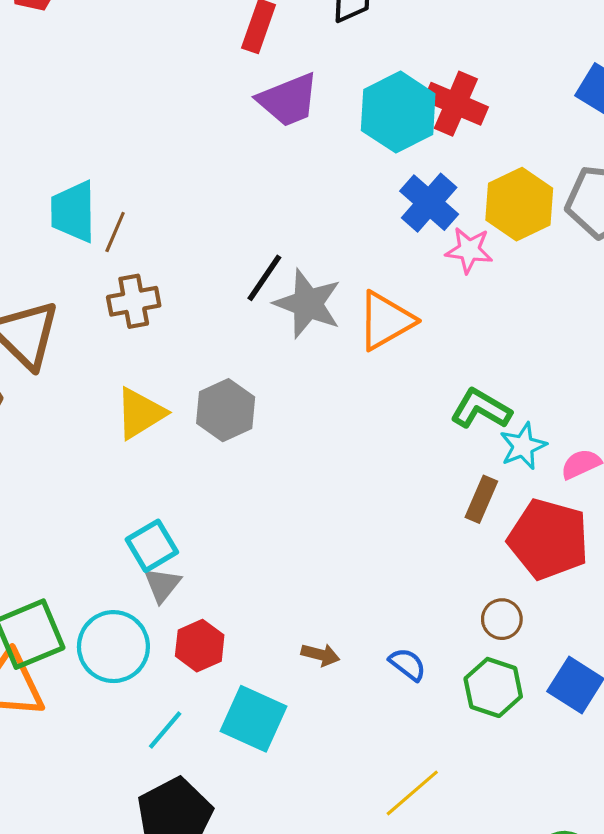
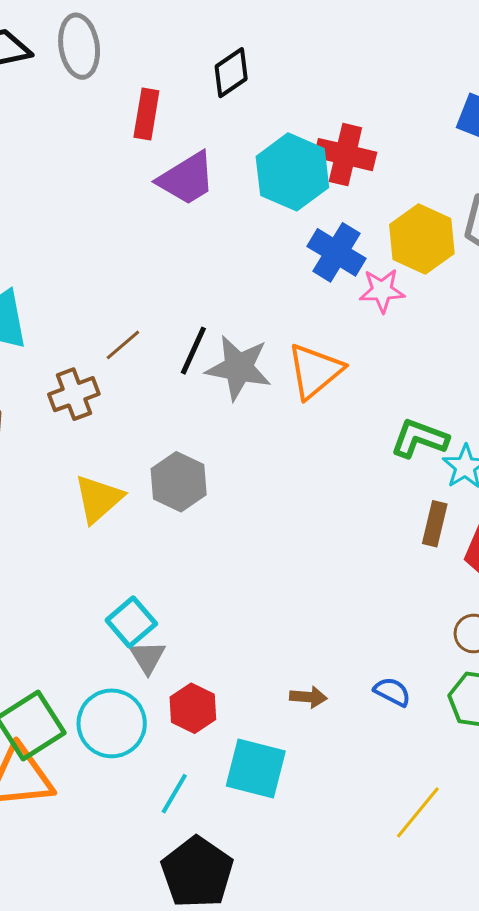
brown line: (115, 232) -> (123, 345), moved, turned 36

